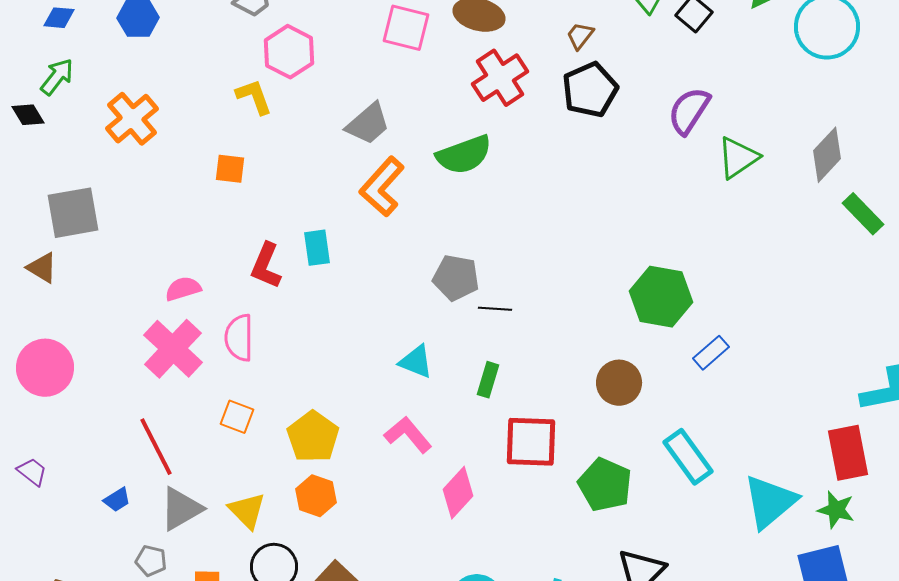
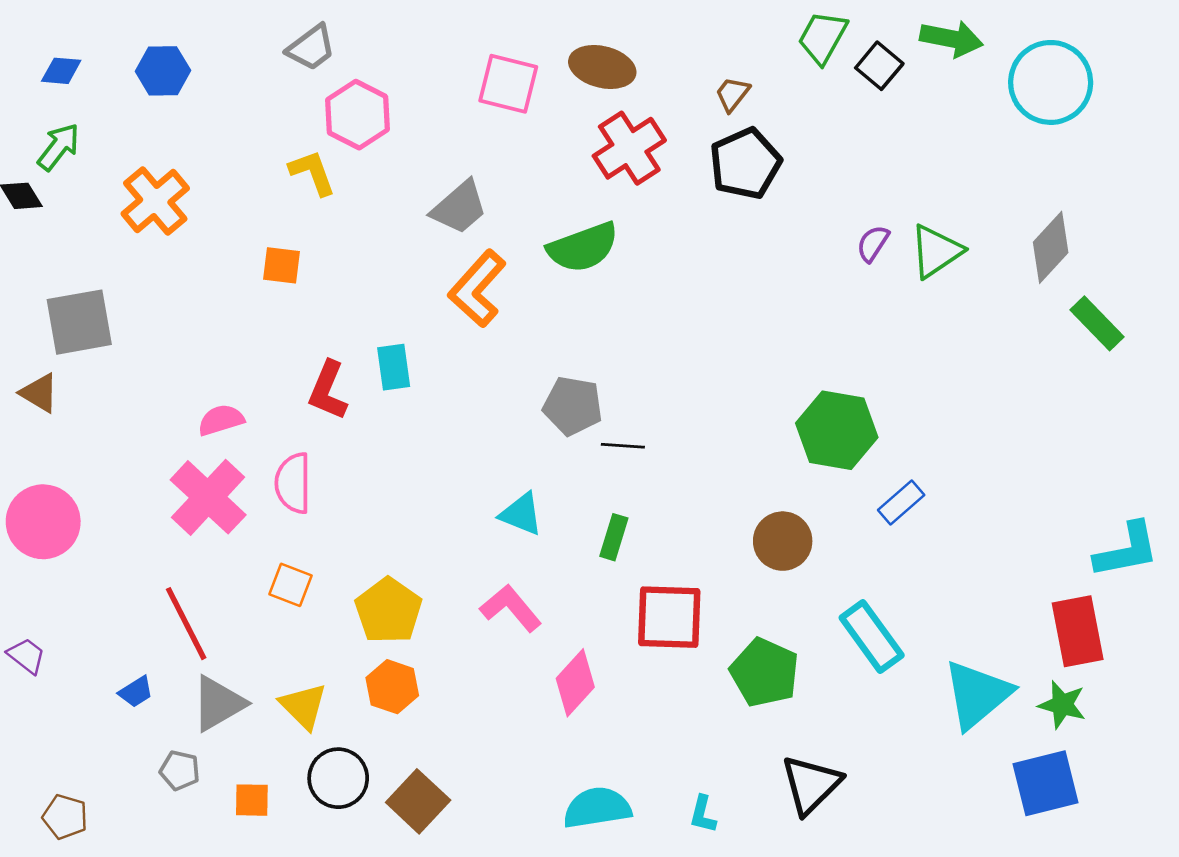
purple semicircle: (689, 111) -> (873, 243), moved, size x0.6

